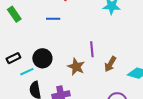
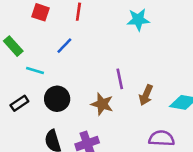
blue line: (53, 19) -> (64, 46), turned -40
cyan line: (27, 72) -> (35, 70), moved, turned 48

